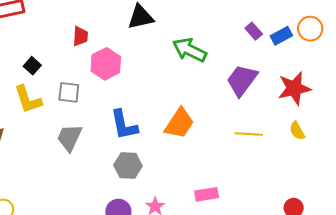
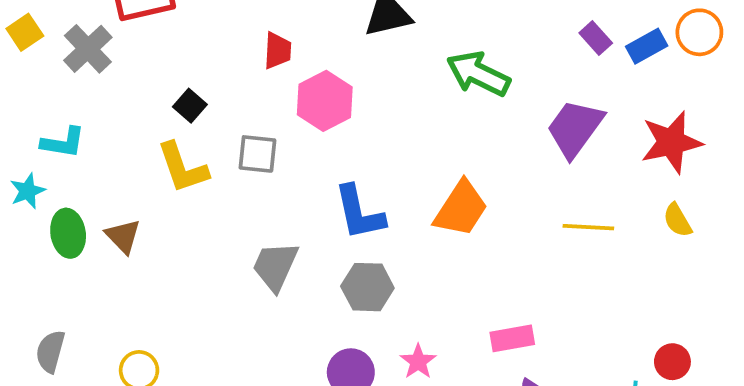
gray trapezoid: (69, 138) -> (275, 266), moved

